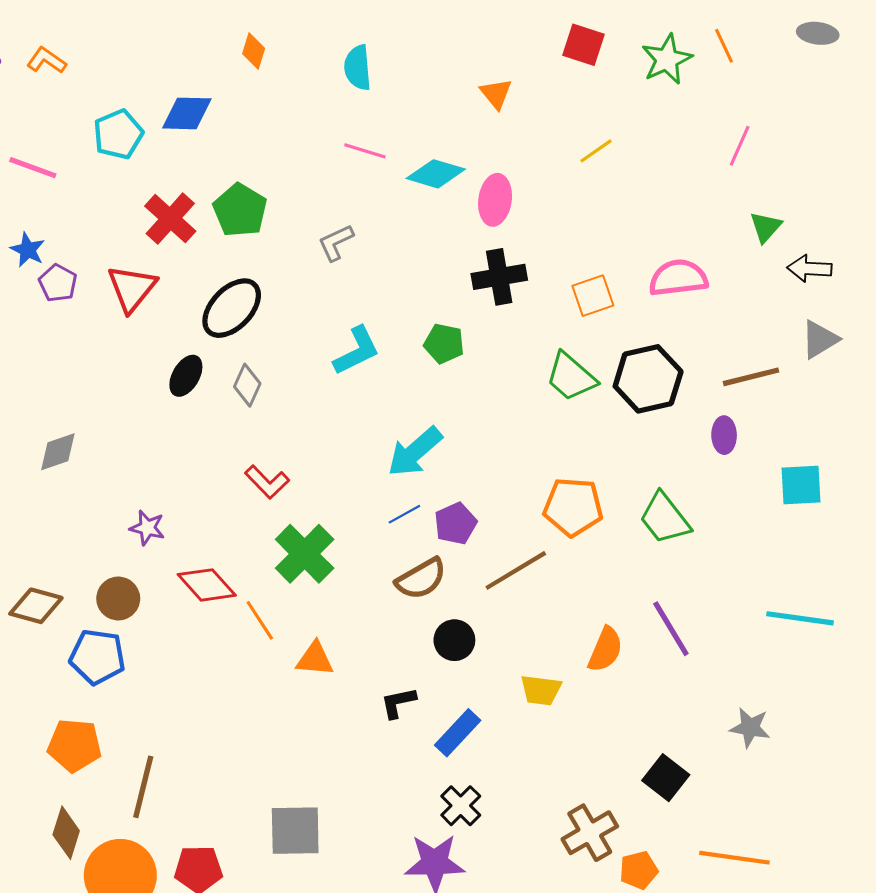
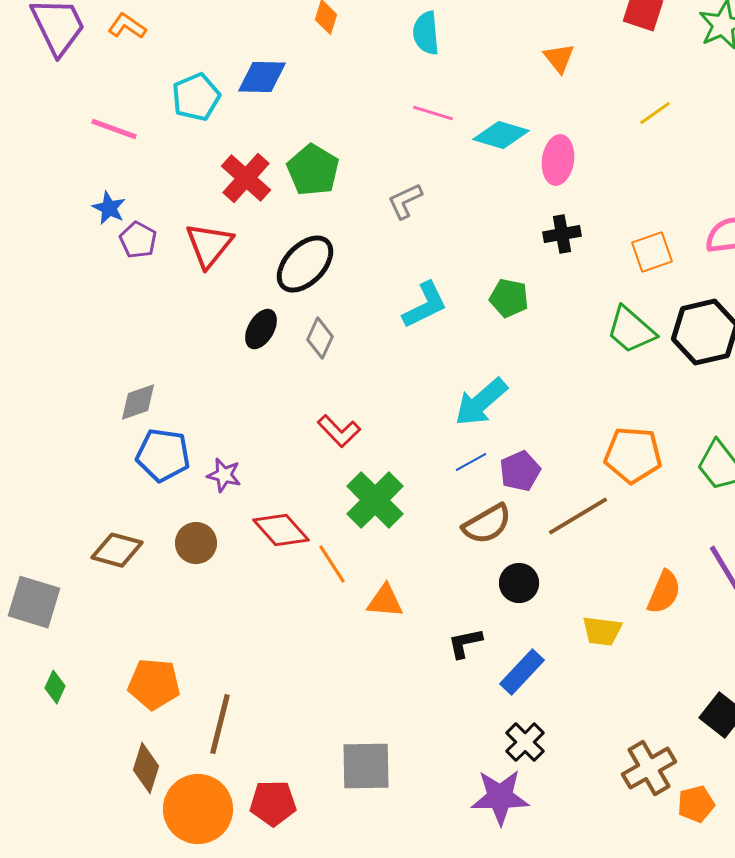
black cross: (499, 277) -> (562, 234), size x0.7
blue pentagon: (97, 657) -> (163, 455), moved

